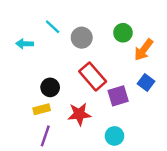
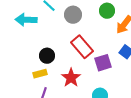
cyan arrow: (25, 44) -> (26, 20), size x1.5
red star: (79, 114) -> (71, 78), turned -30

